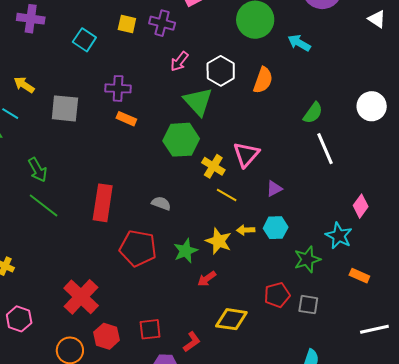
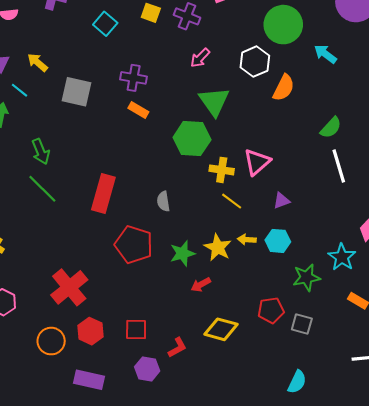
white hexagon: (221, 71) -> (255, 62), moved
yellow cross: (213, 166) -> (222, 170), turned -30
gray semicircle: (161, 203) -> (163, 201), turned -126

